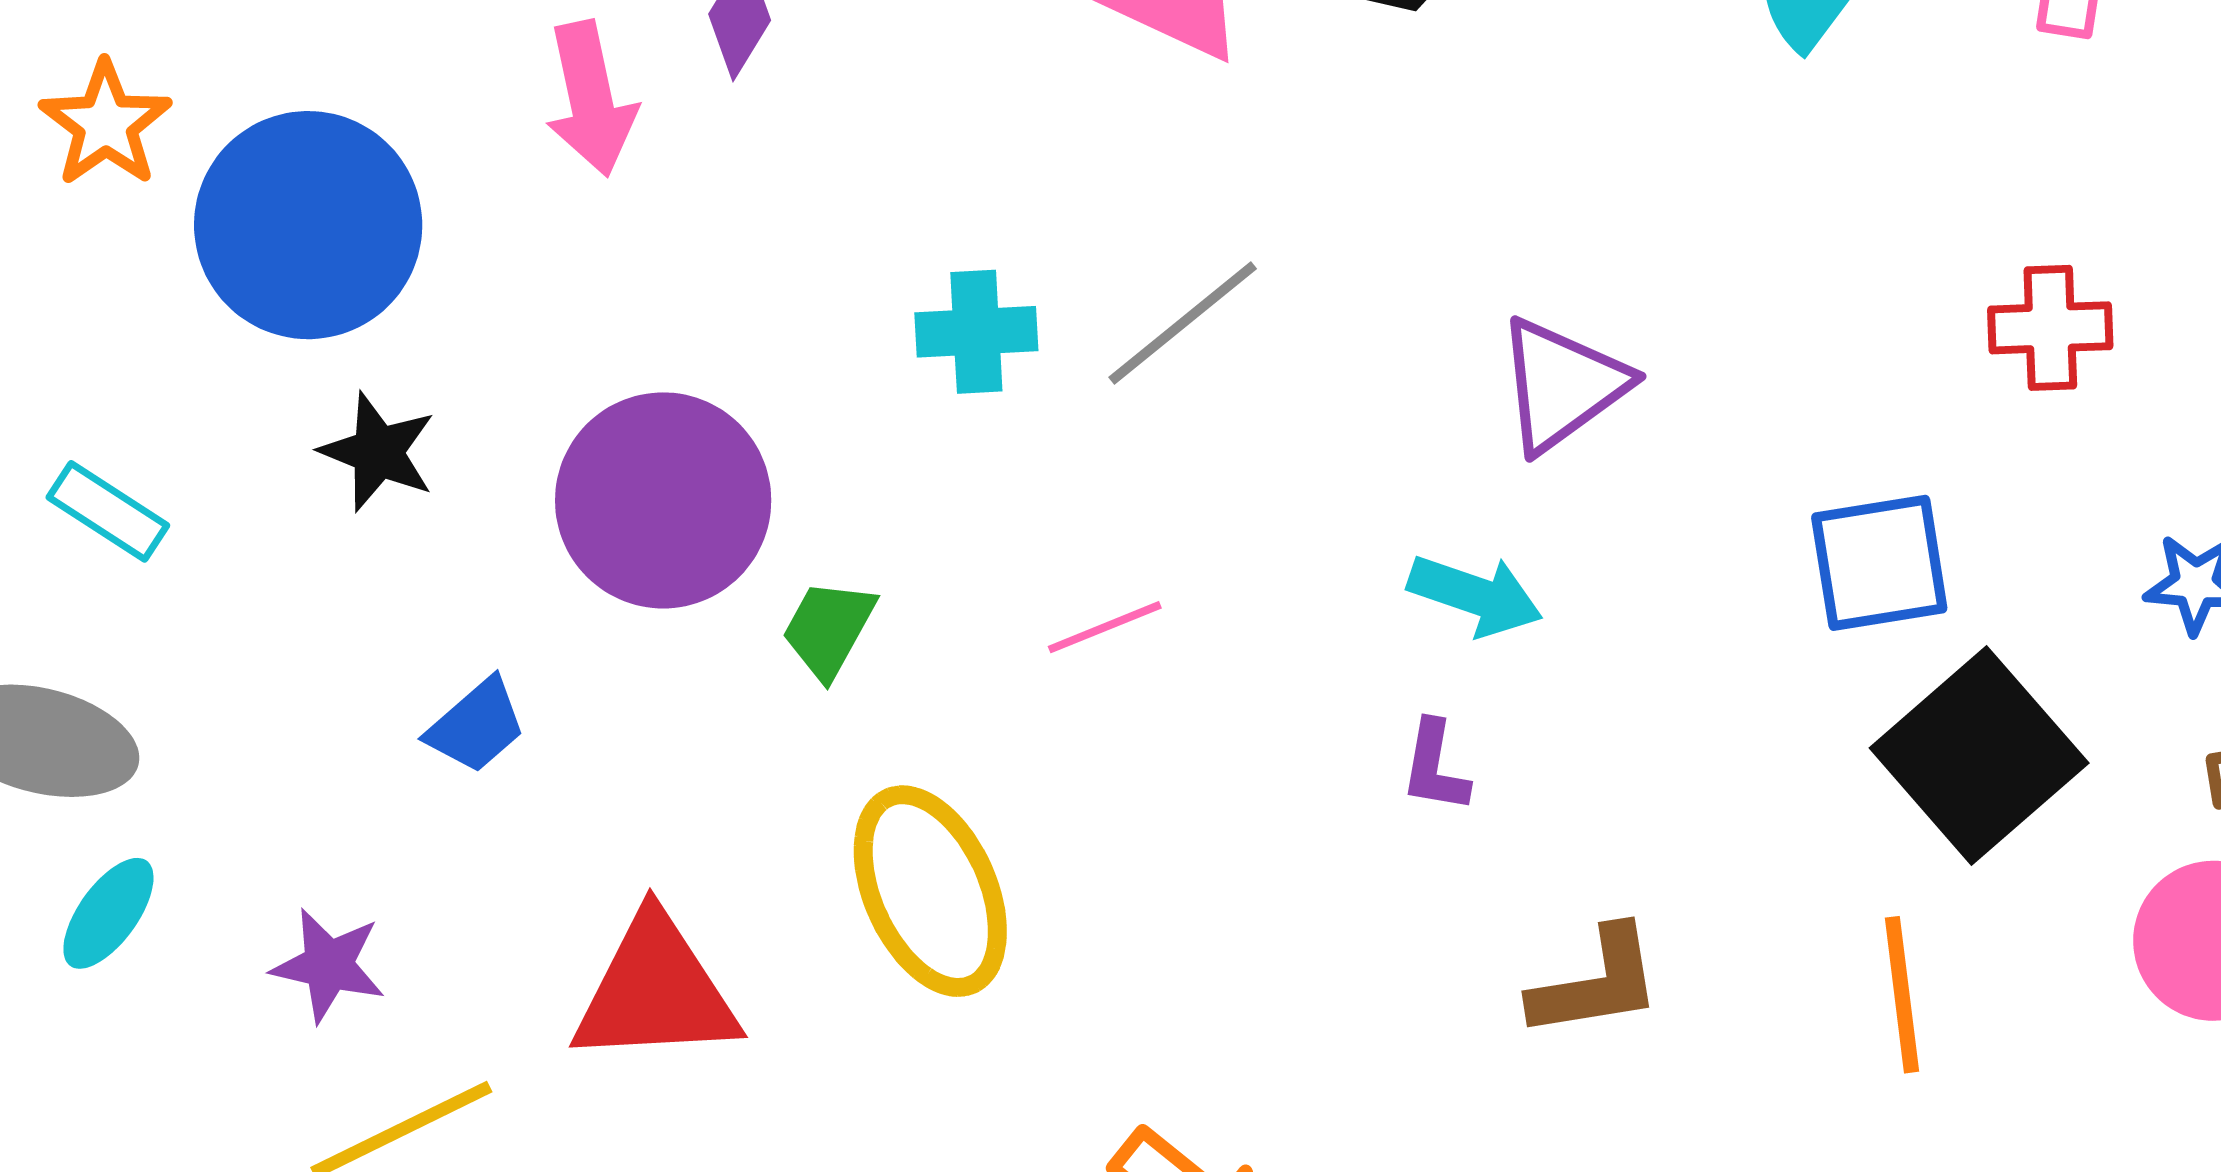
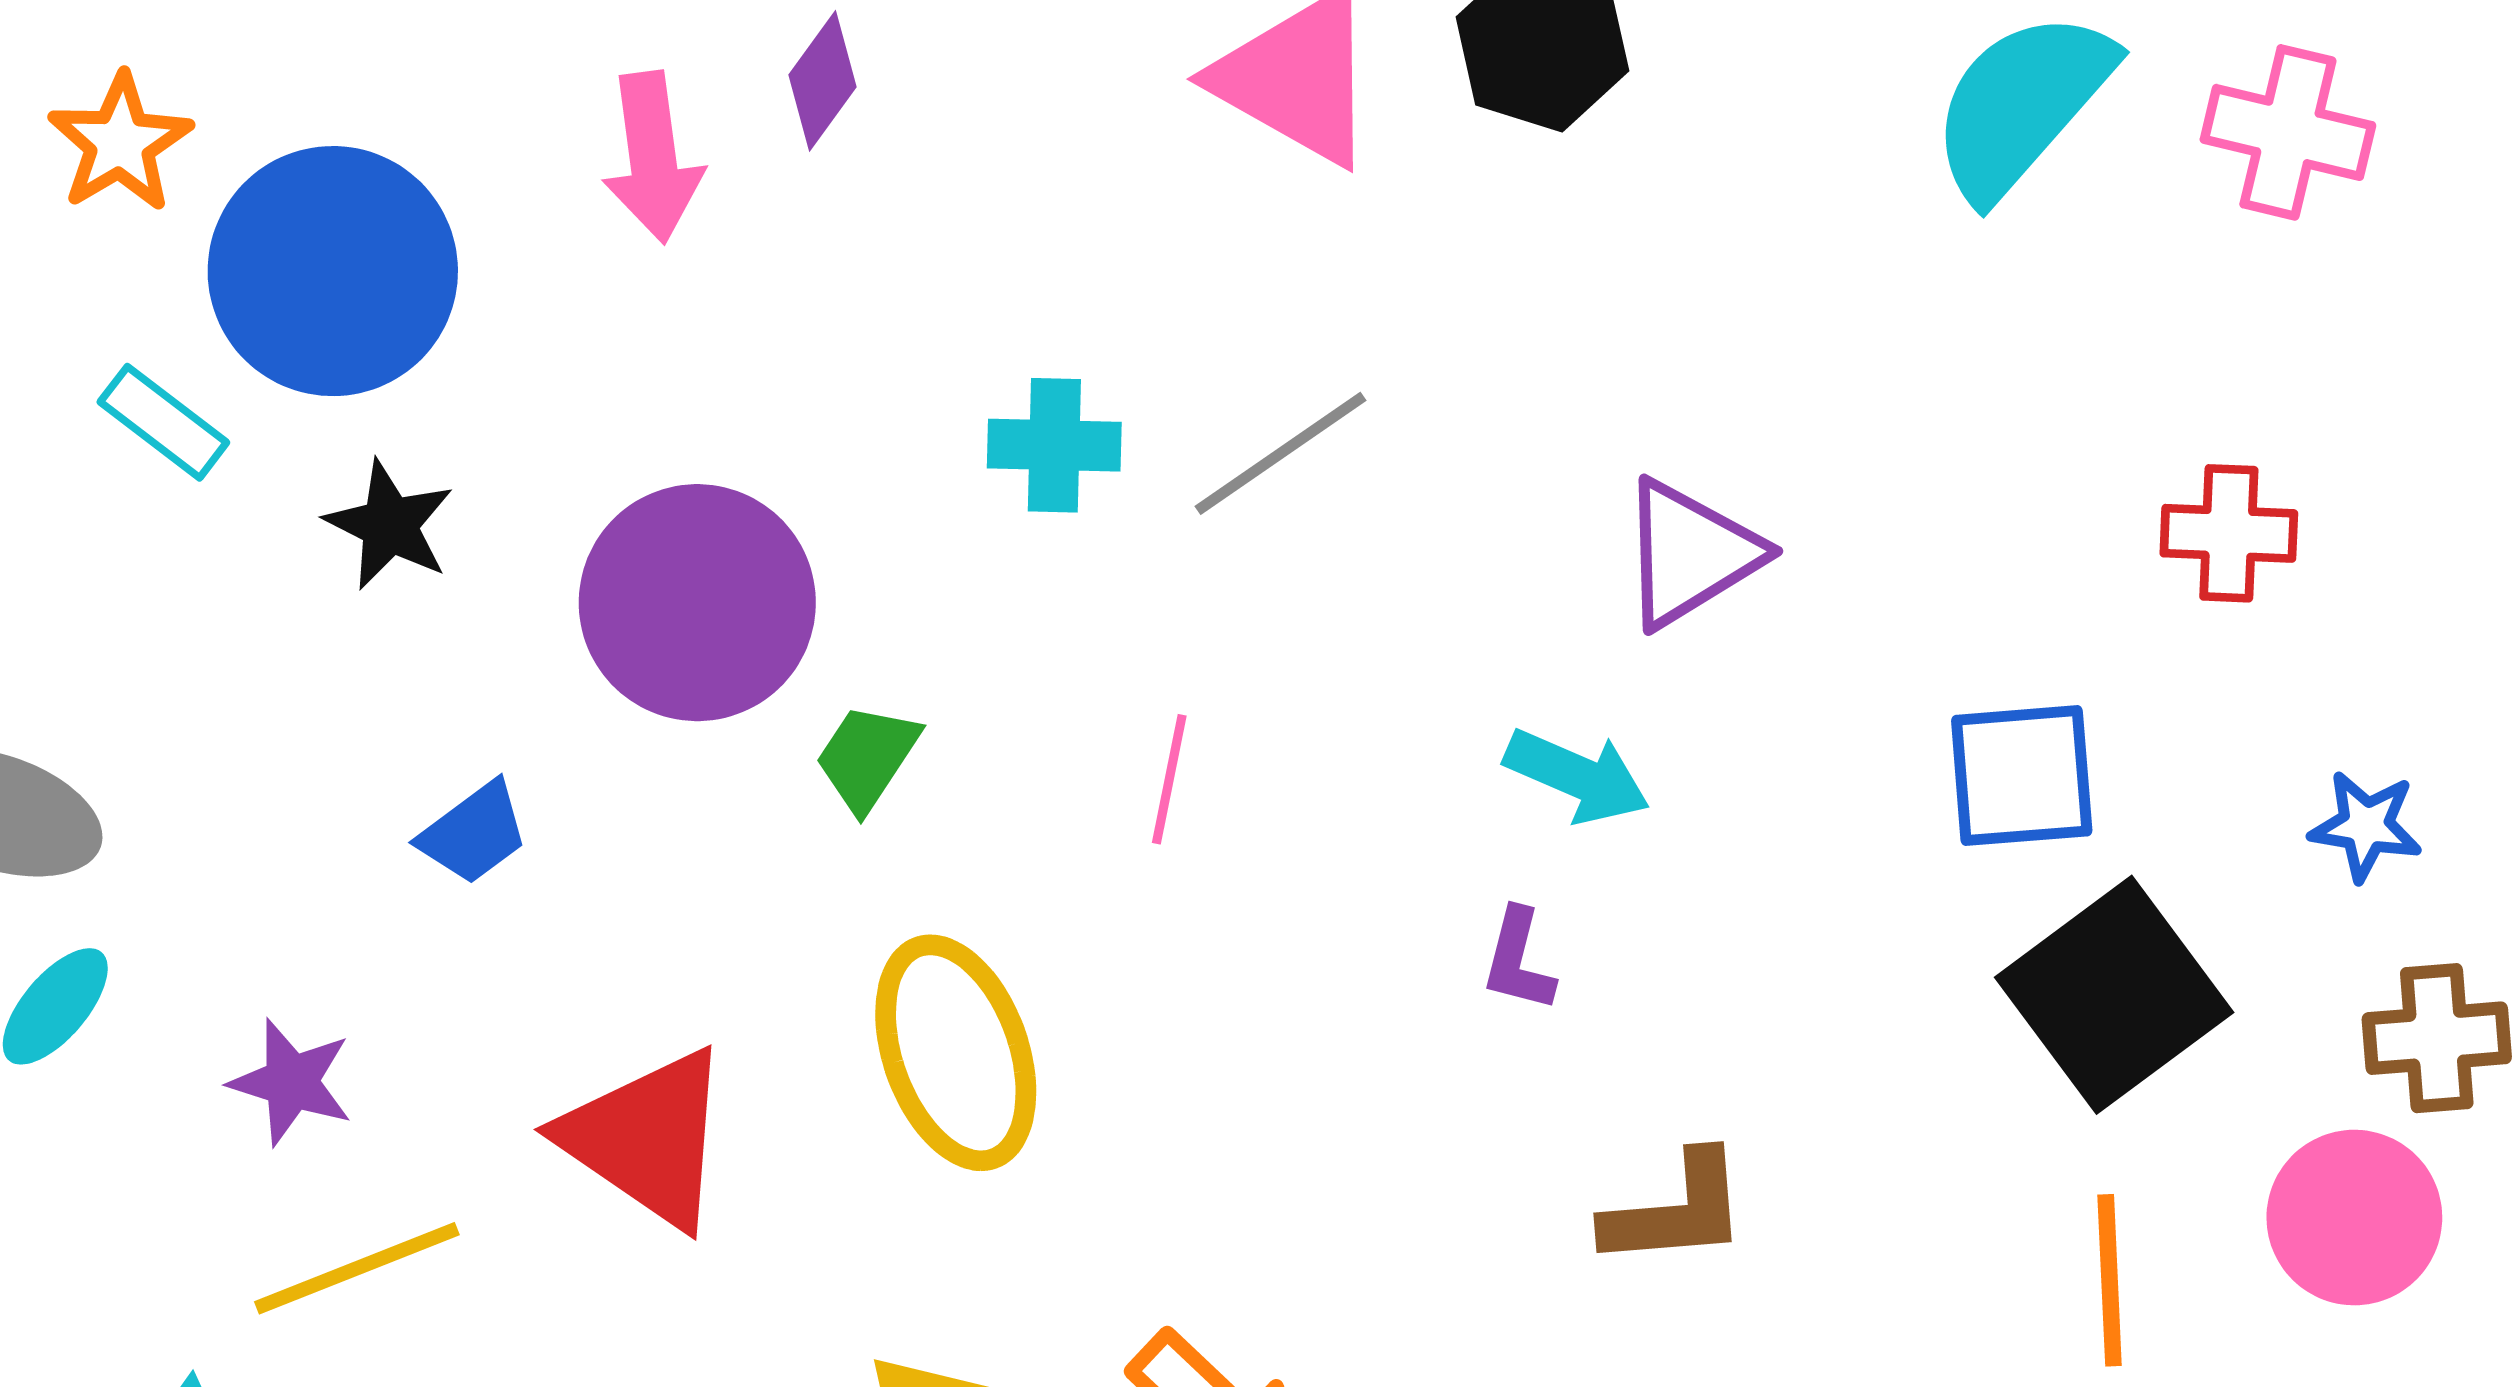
cyan rectangle: (108, 511) -> (163, 422), moved
pink line: (1105, 627) -> (1169, 779), turned -61
red triangle: (656, 991) -> (647, 1138), turned 33
orange line: (1902, 995) -> (2110, 1280), moved

